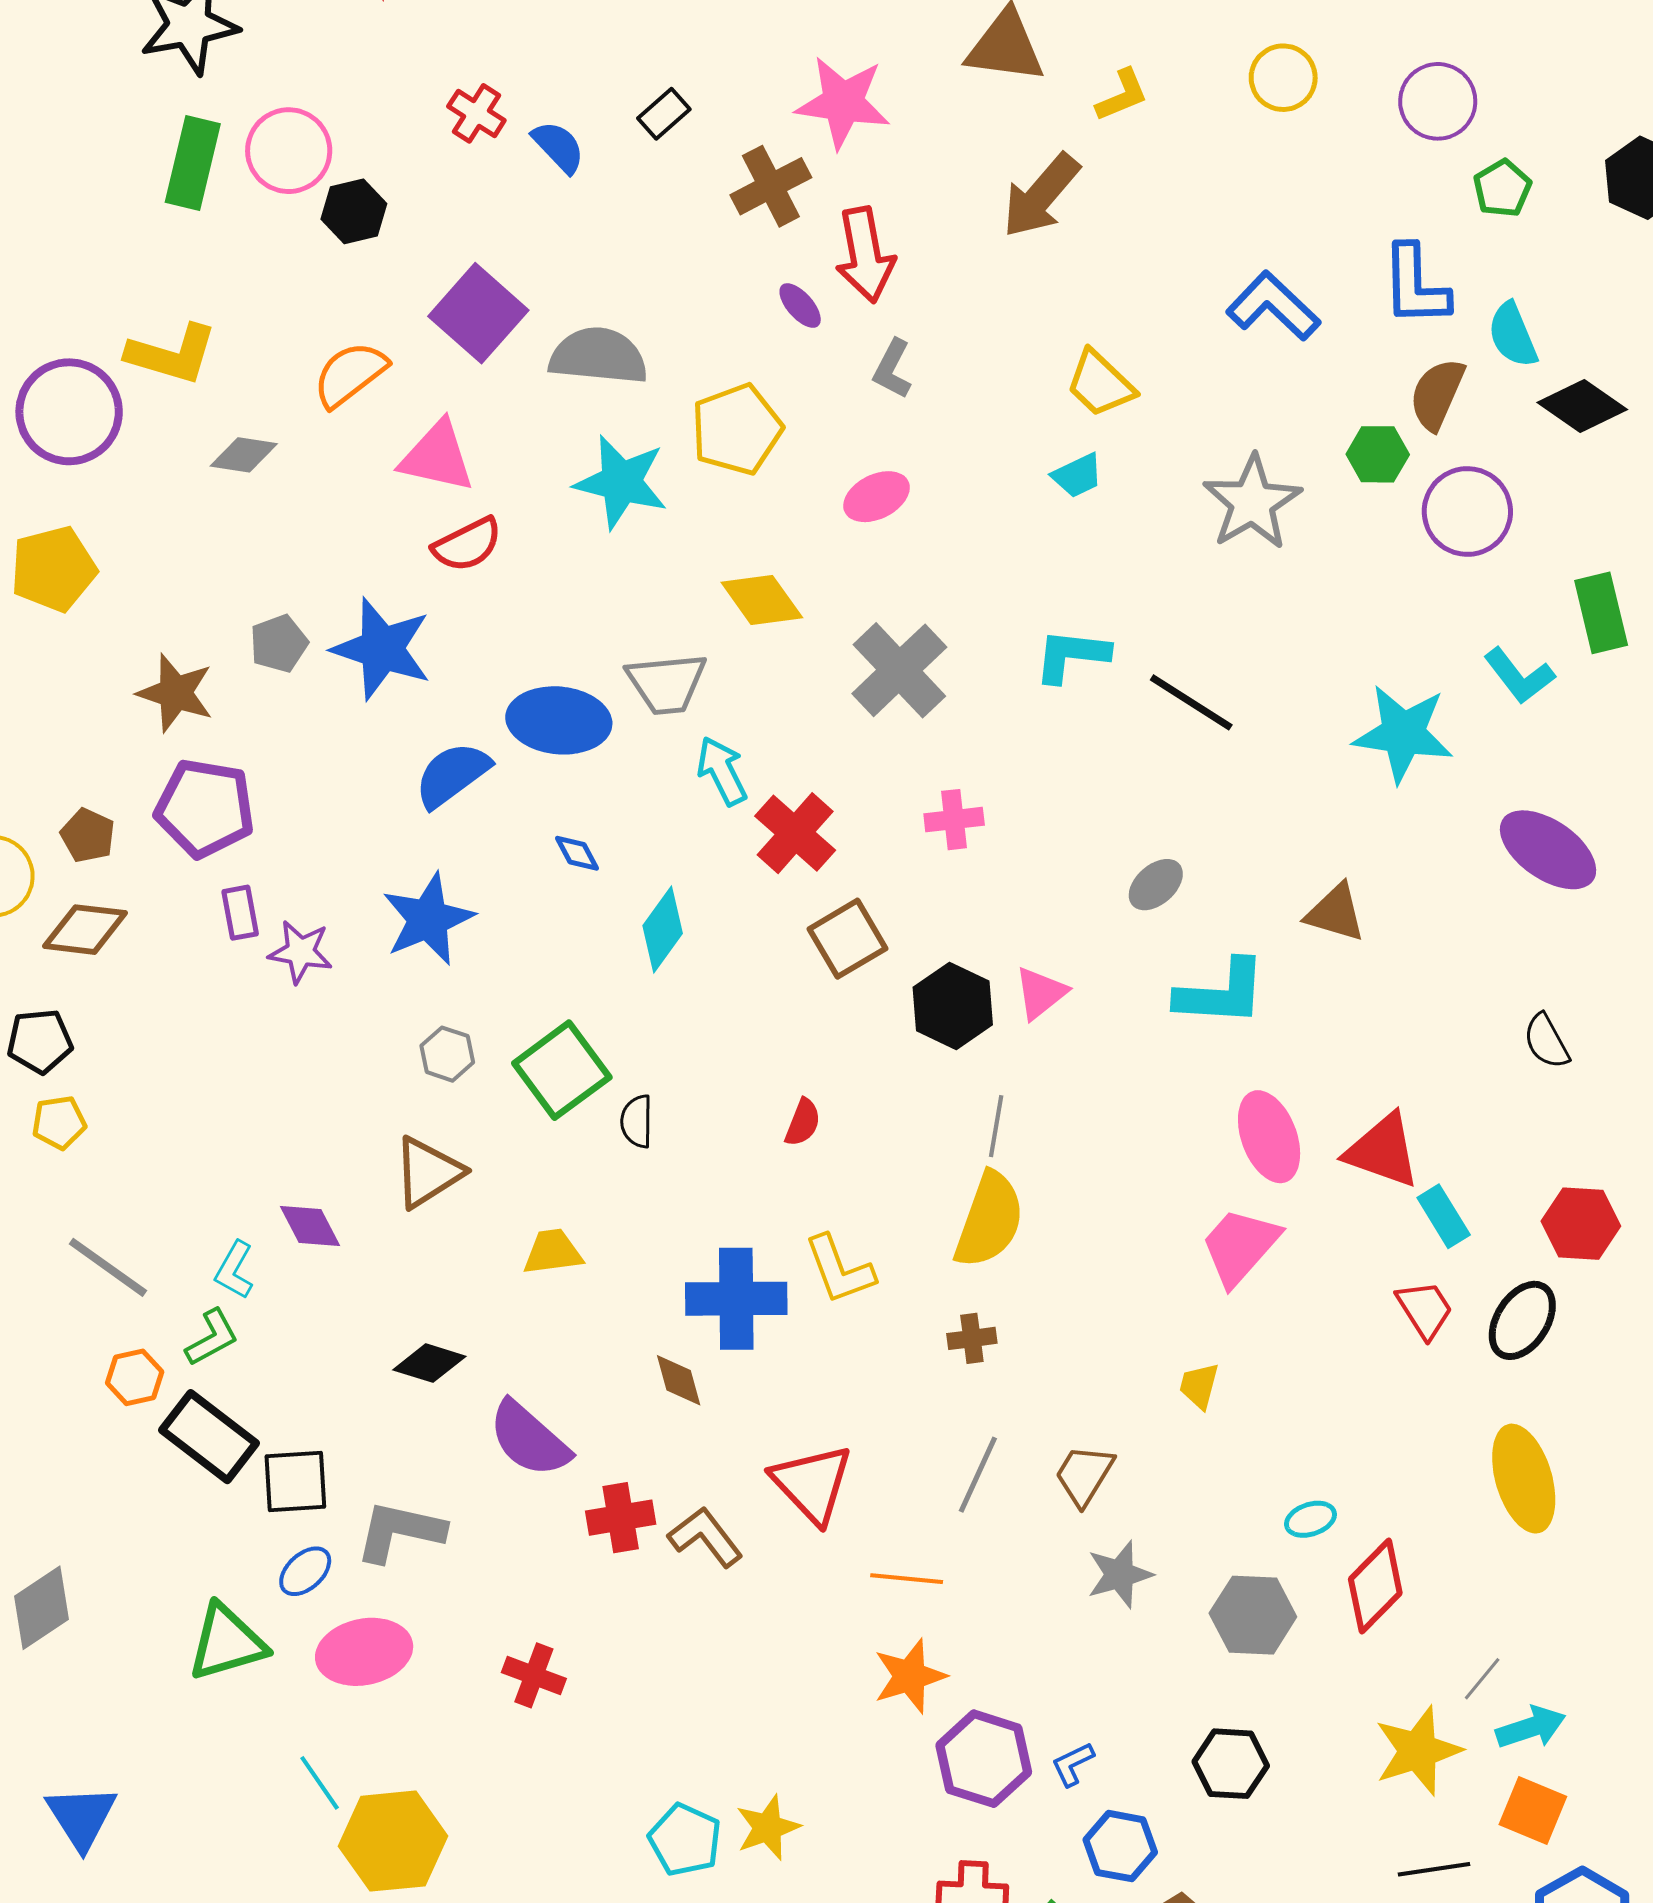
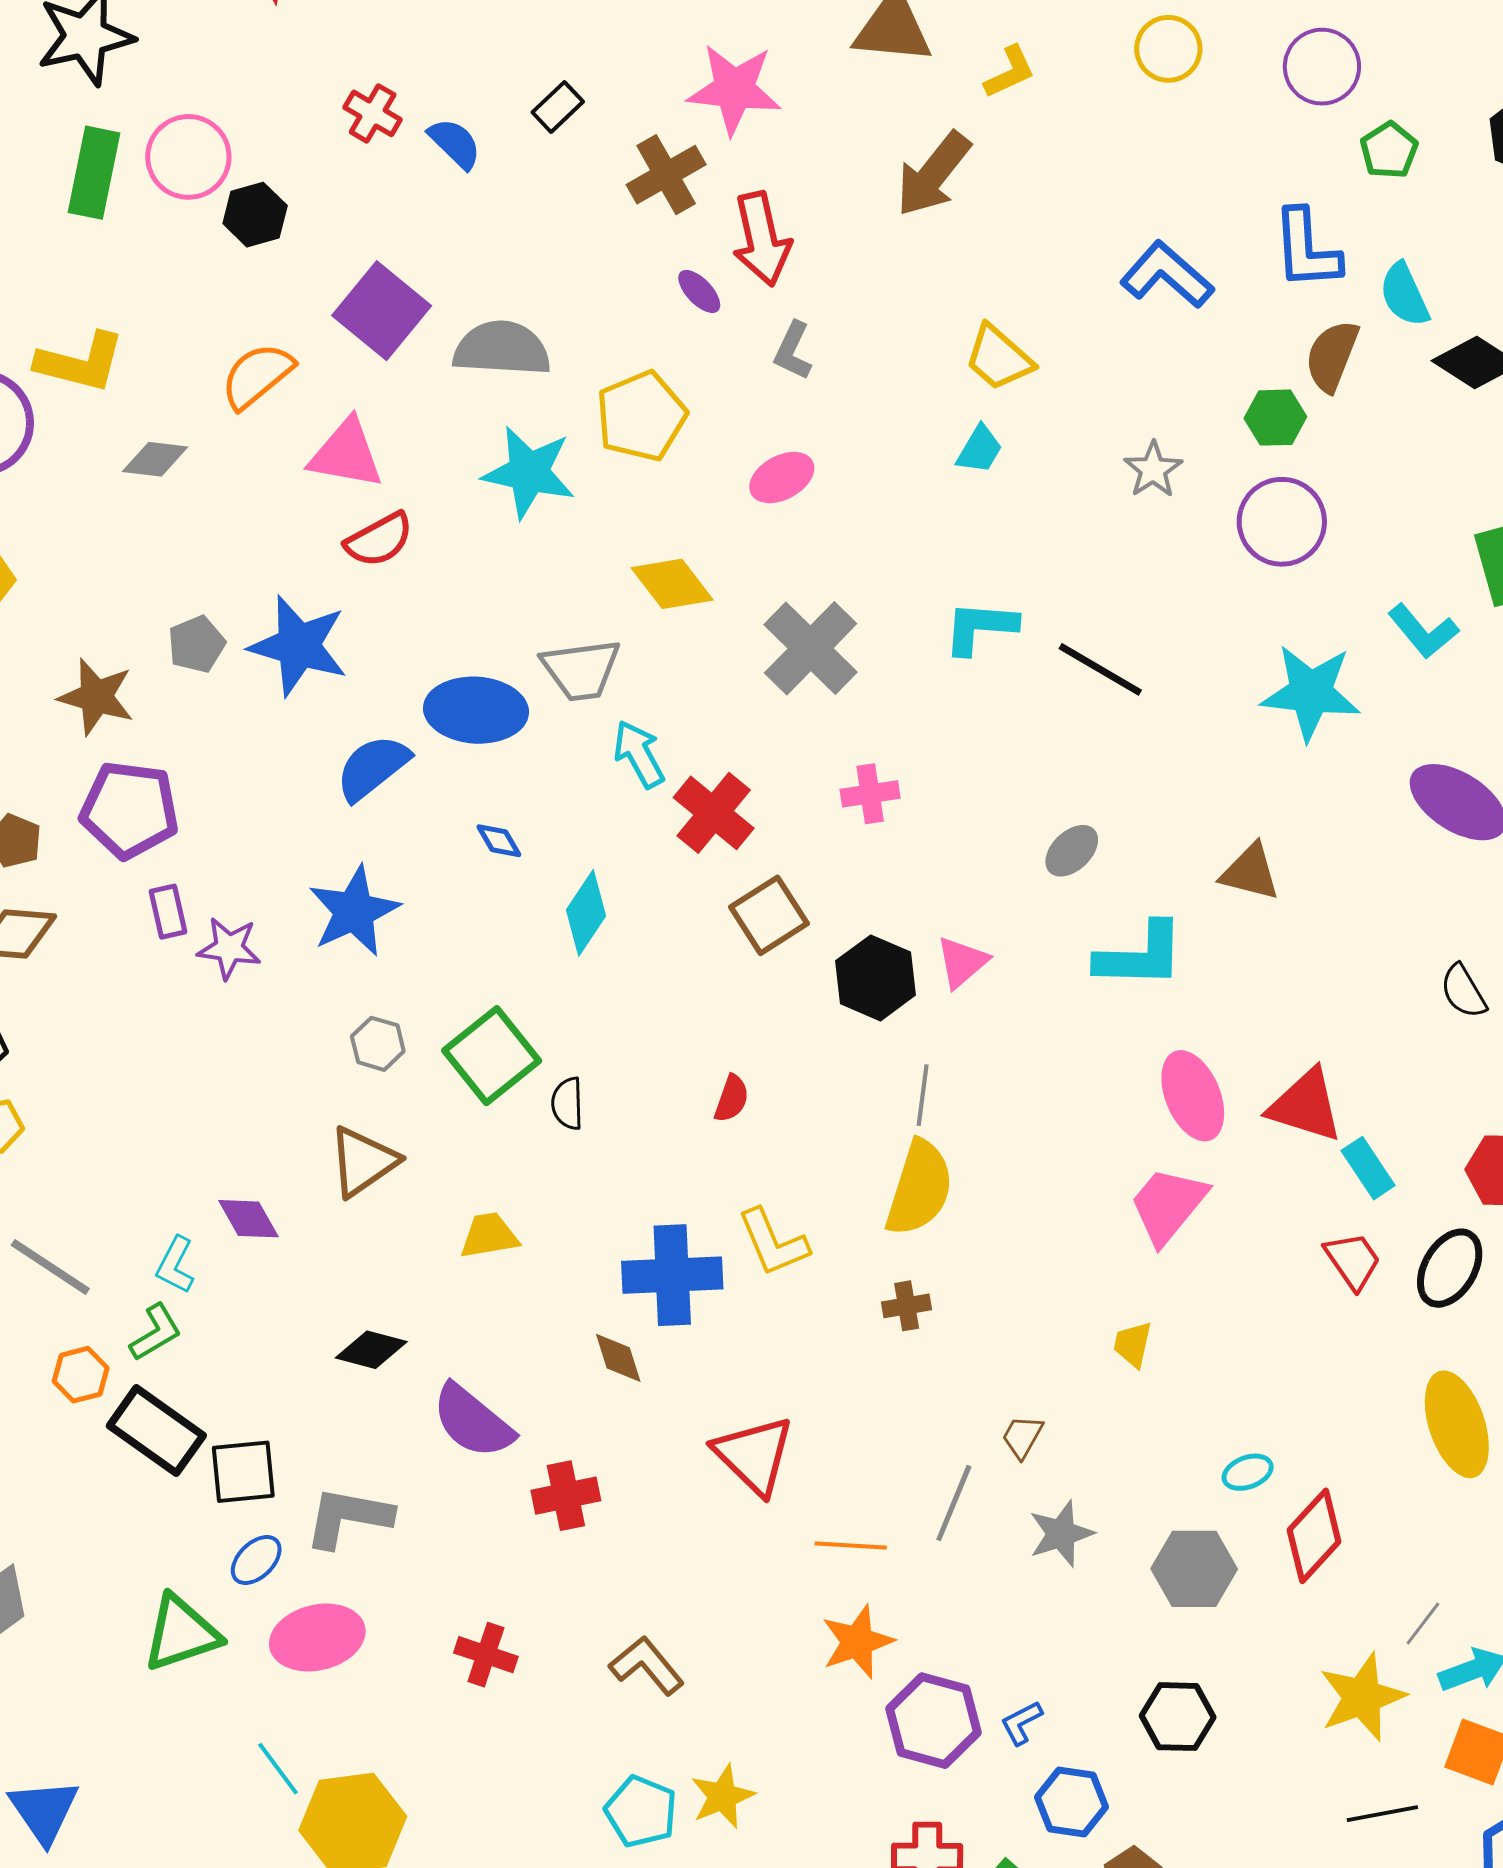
cyan trapezoid: (1077, 475) -> (980, 449), turned -32
gray star: (1252, 502) -> (1153, 470), size x0.6
purple circle: (1467, 512) -> (1282, 522), moved
gray line: (978, 1475) -> (954, 1503), moved
brown trapezoid: (1084, 1475) -> (1022, 1437), size x0.7
brown L-shape: (705, 1537) -> (647, 1666), moved

